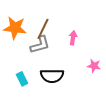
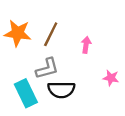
gray L-shape: (40, 45) -> (47, 68), moved
cyan rectangle: (22, 79) -> (26, 93), size x1.6

